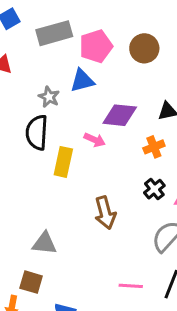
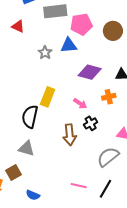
black semicircle: (37, 132) -> (30, 117), moved
pink arrow: (95, 140) -> (80, 103), moved
black cross: (154, 189) -> (91, 123), moved
brown square: (31, 282) -> (14, 172), turned 35

